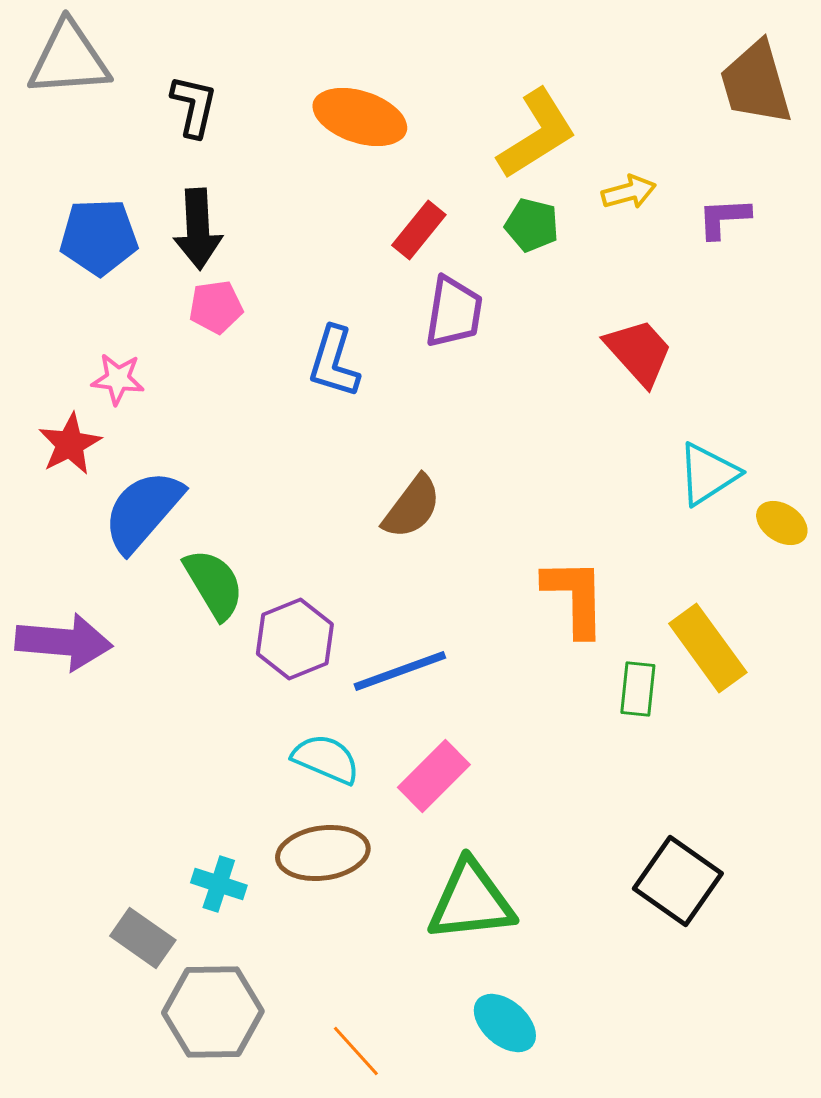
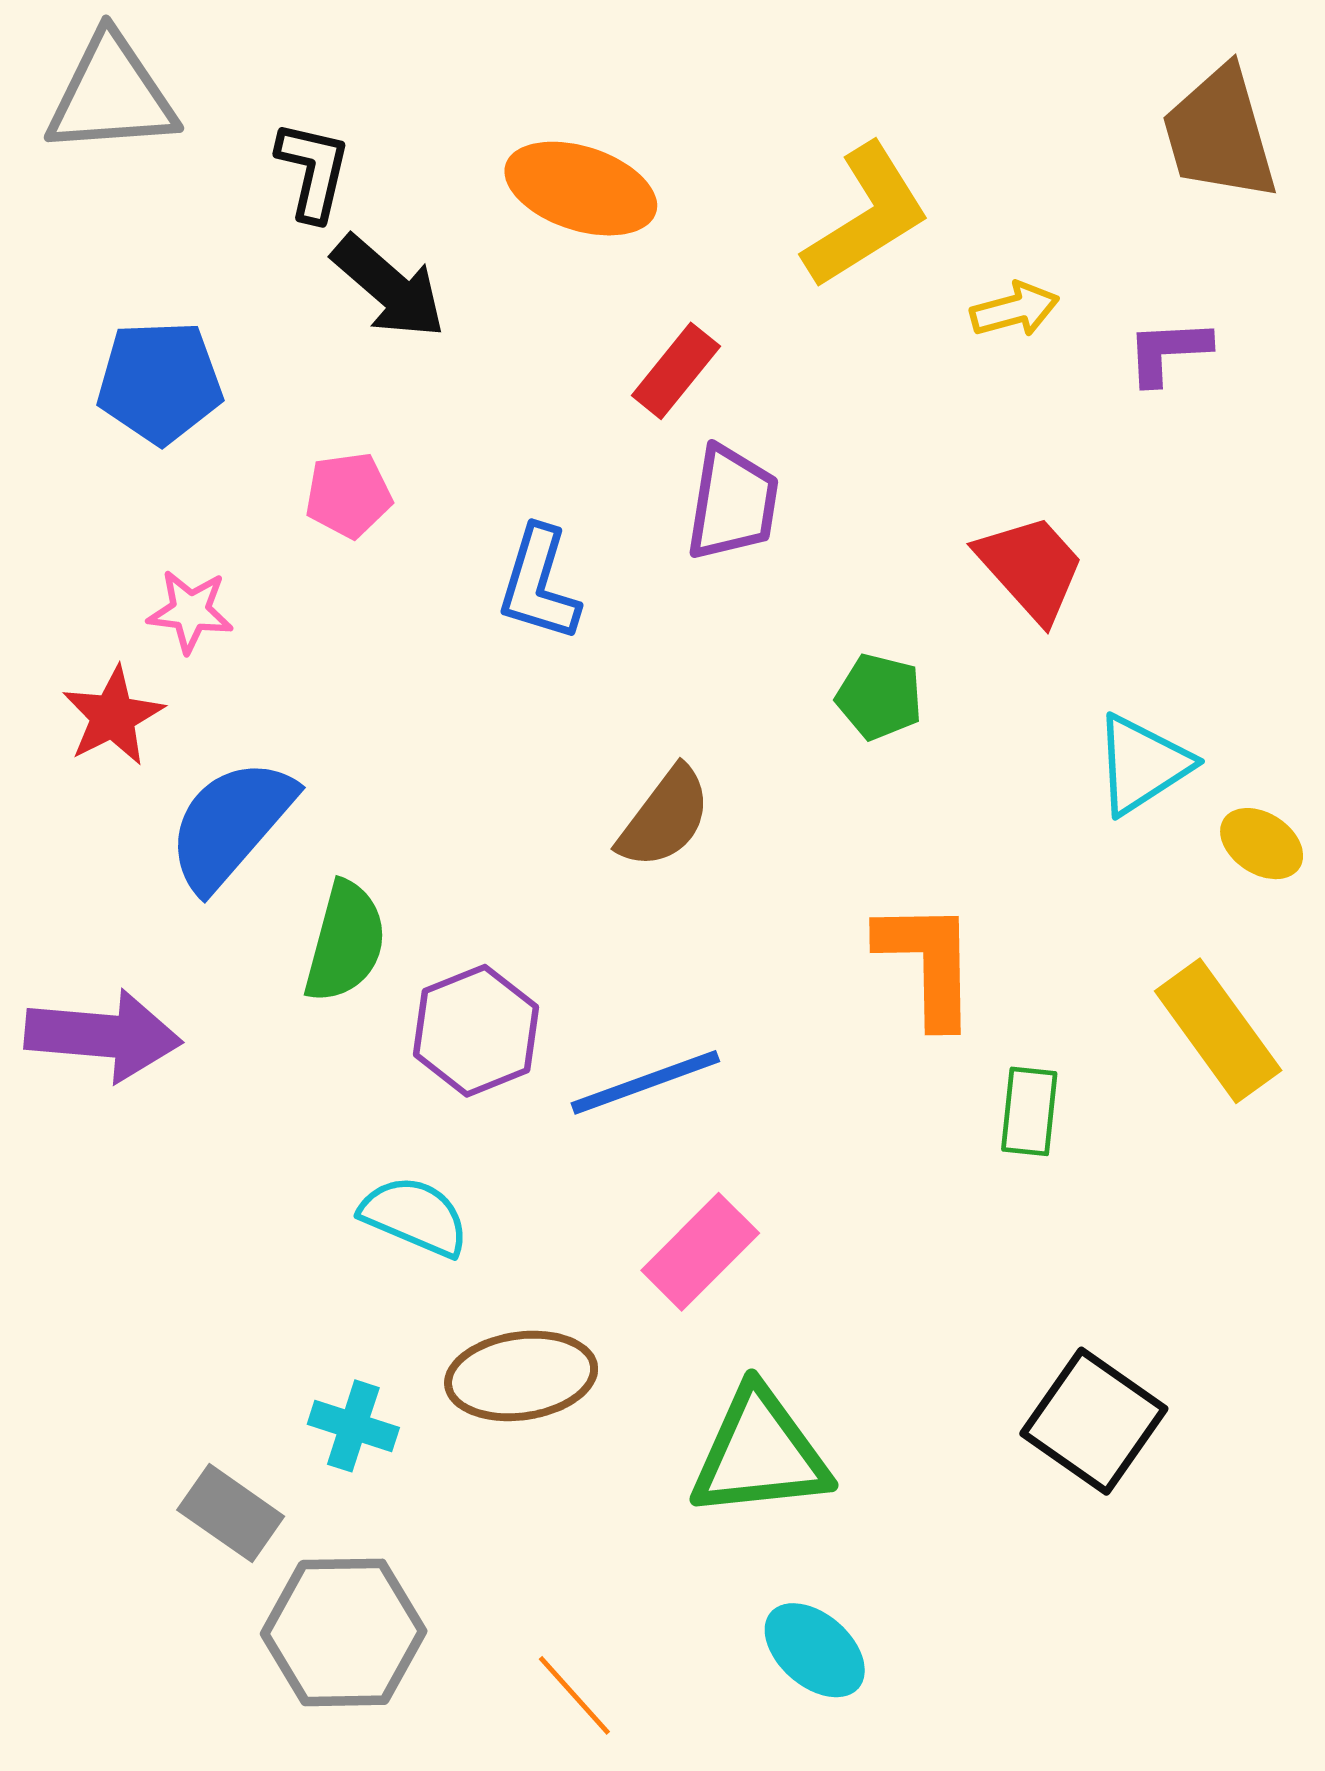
green pentagon: (532, 225) -> (879, 697), moved
black arrow: (198, 229) -> (389, 287), moved, turned -46
green semicircle: (214, 584) -> (345, 942), turned 46
yellow rectangle: (708, 648) -> (1218, 1031), moved
cyan semicircle: (326, 759) -> (415, 1216), moved

